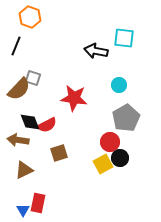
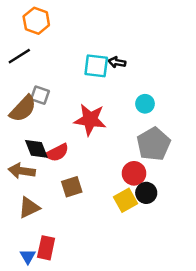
cyan square: (124, 38) -> (96, 66), moved
black line: (16, 46) -> (19, 56), turned 36
black arrow: (96, 51) -> (117, 62), size x0.6

